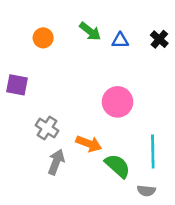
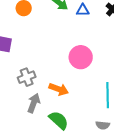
gray cross: (47, 128) -> (27, 77), turned 36
green semicircle: (118, 166) -> (59, 120), moved

